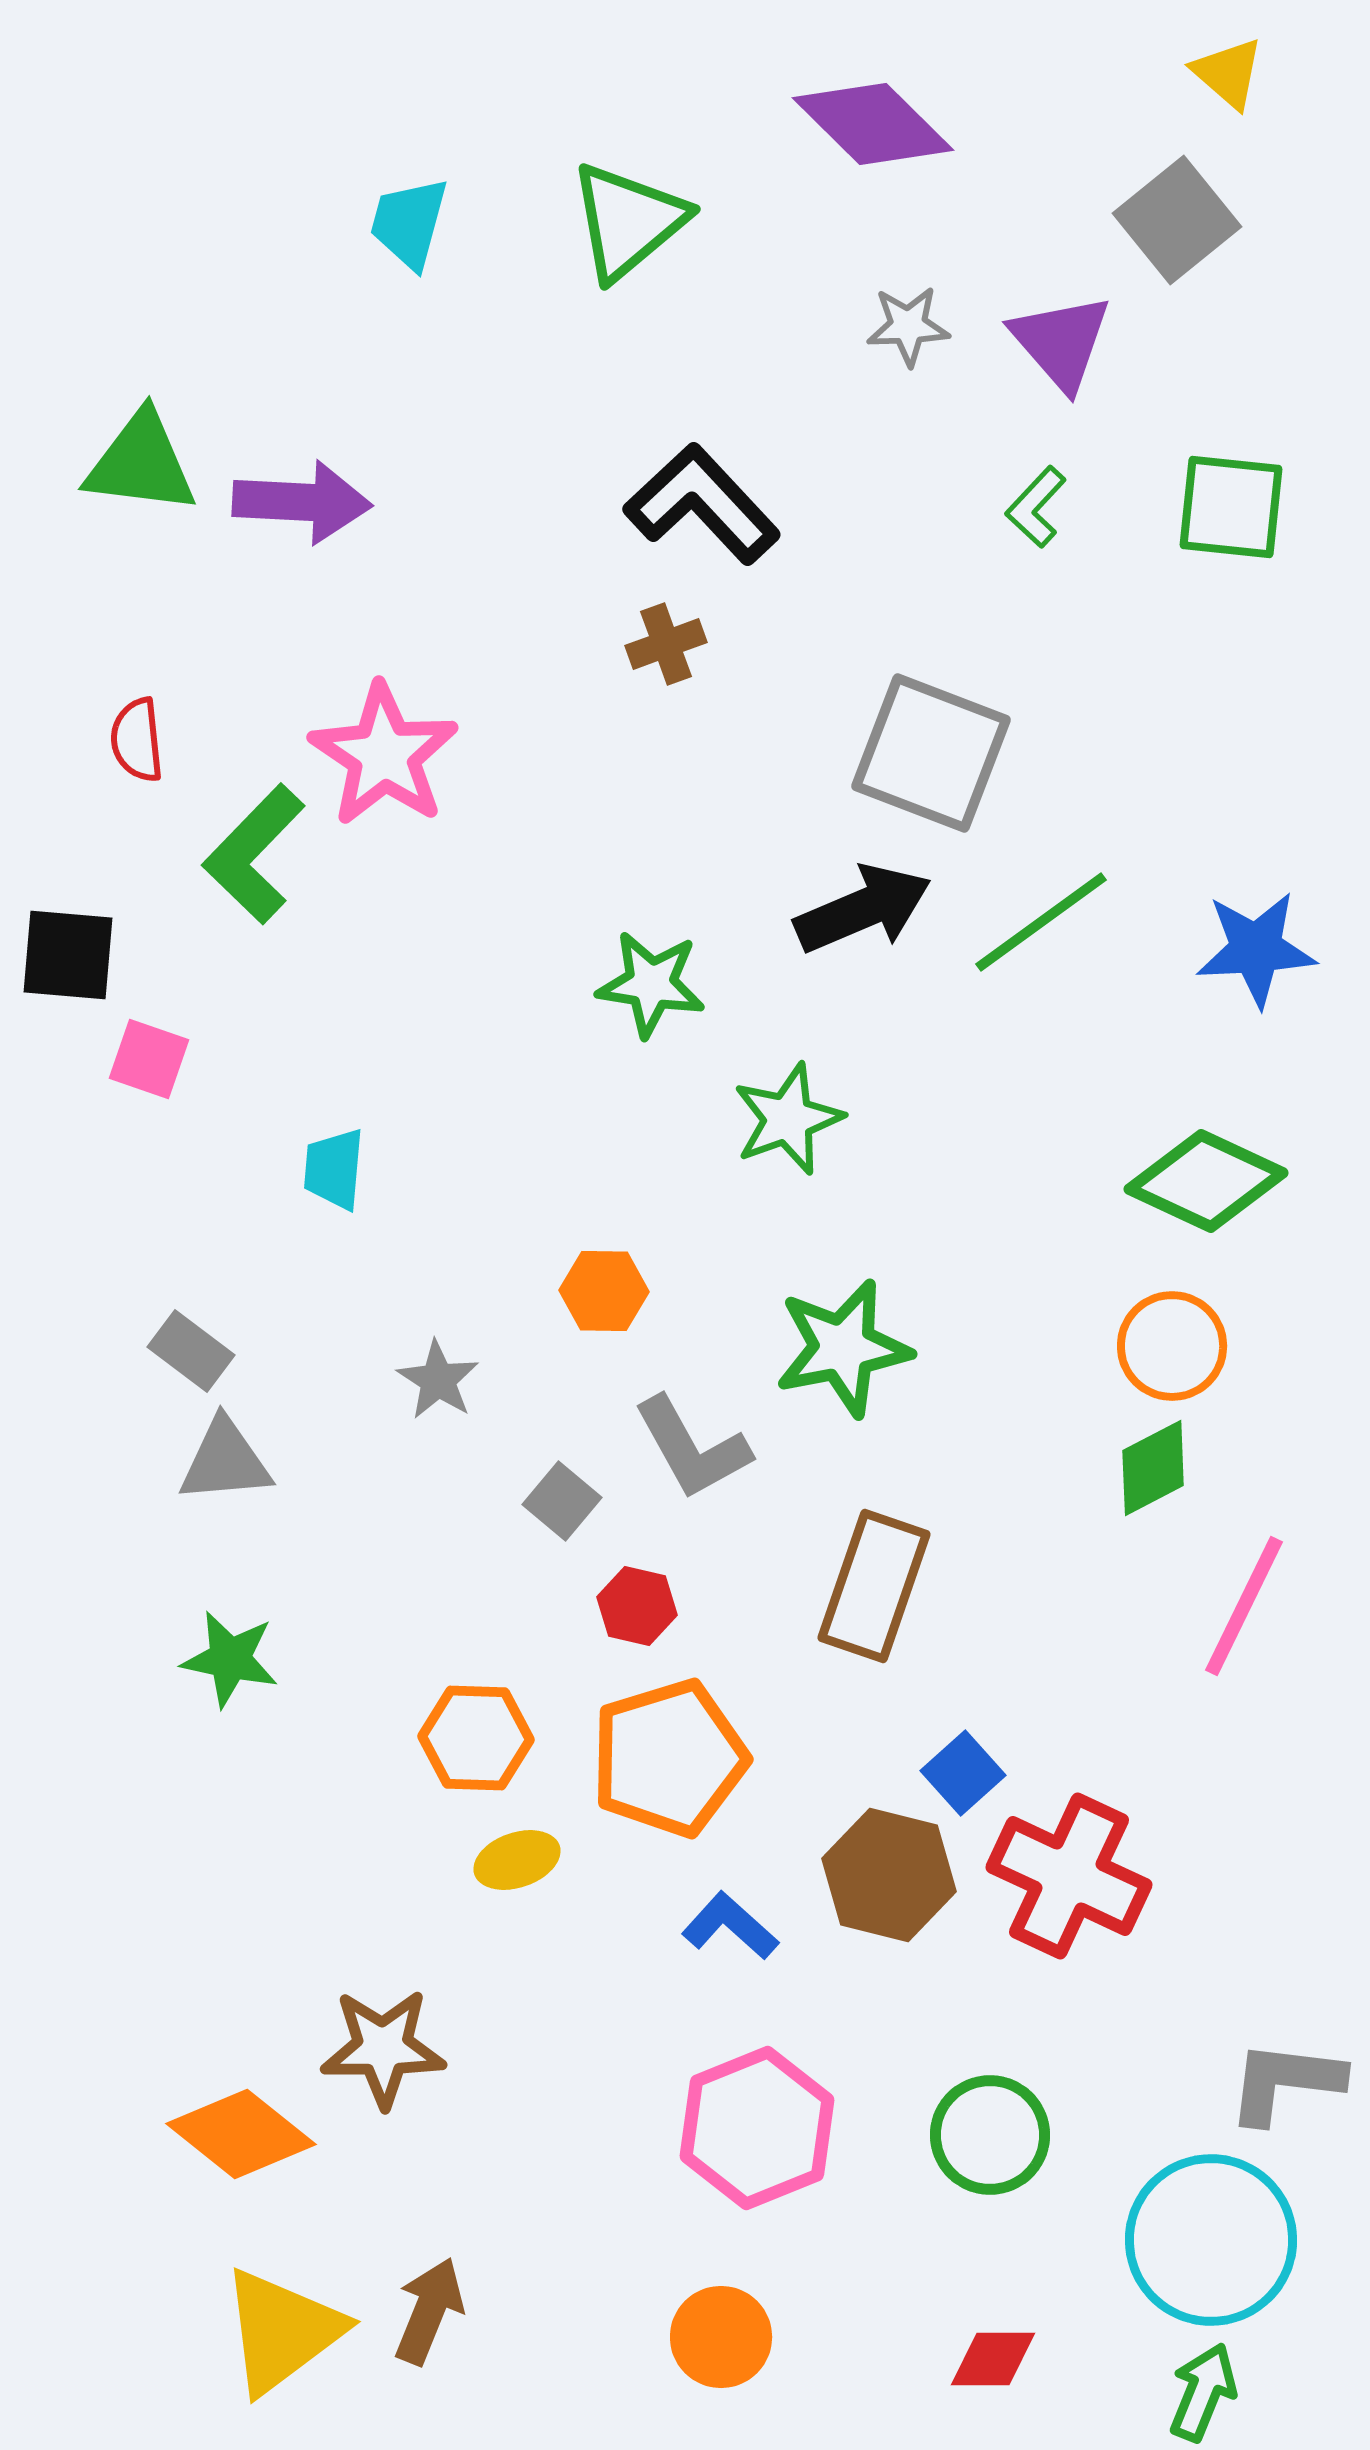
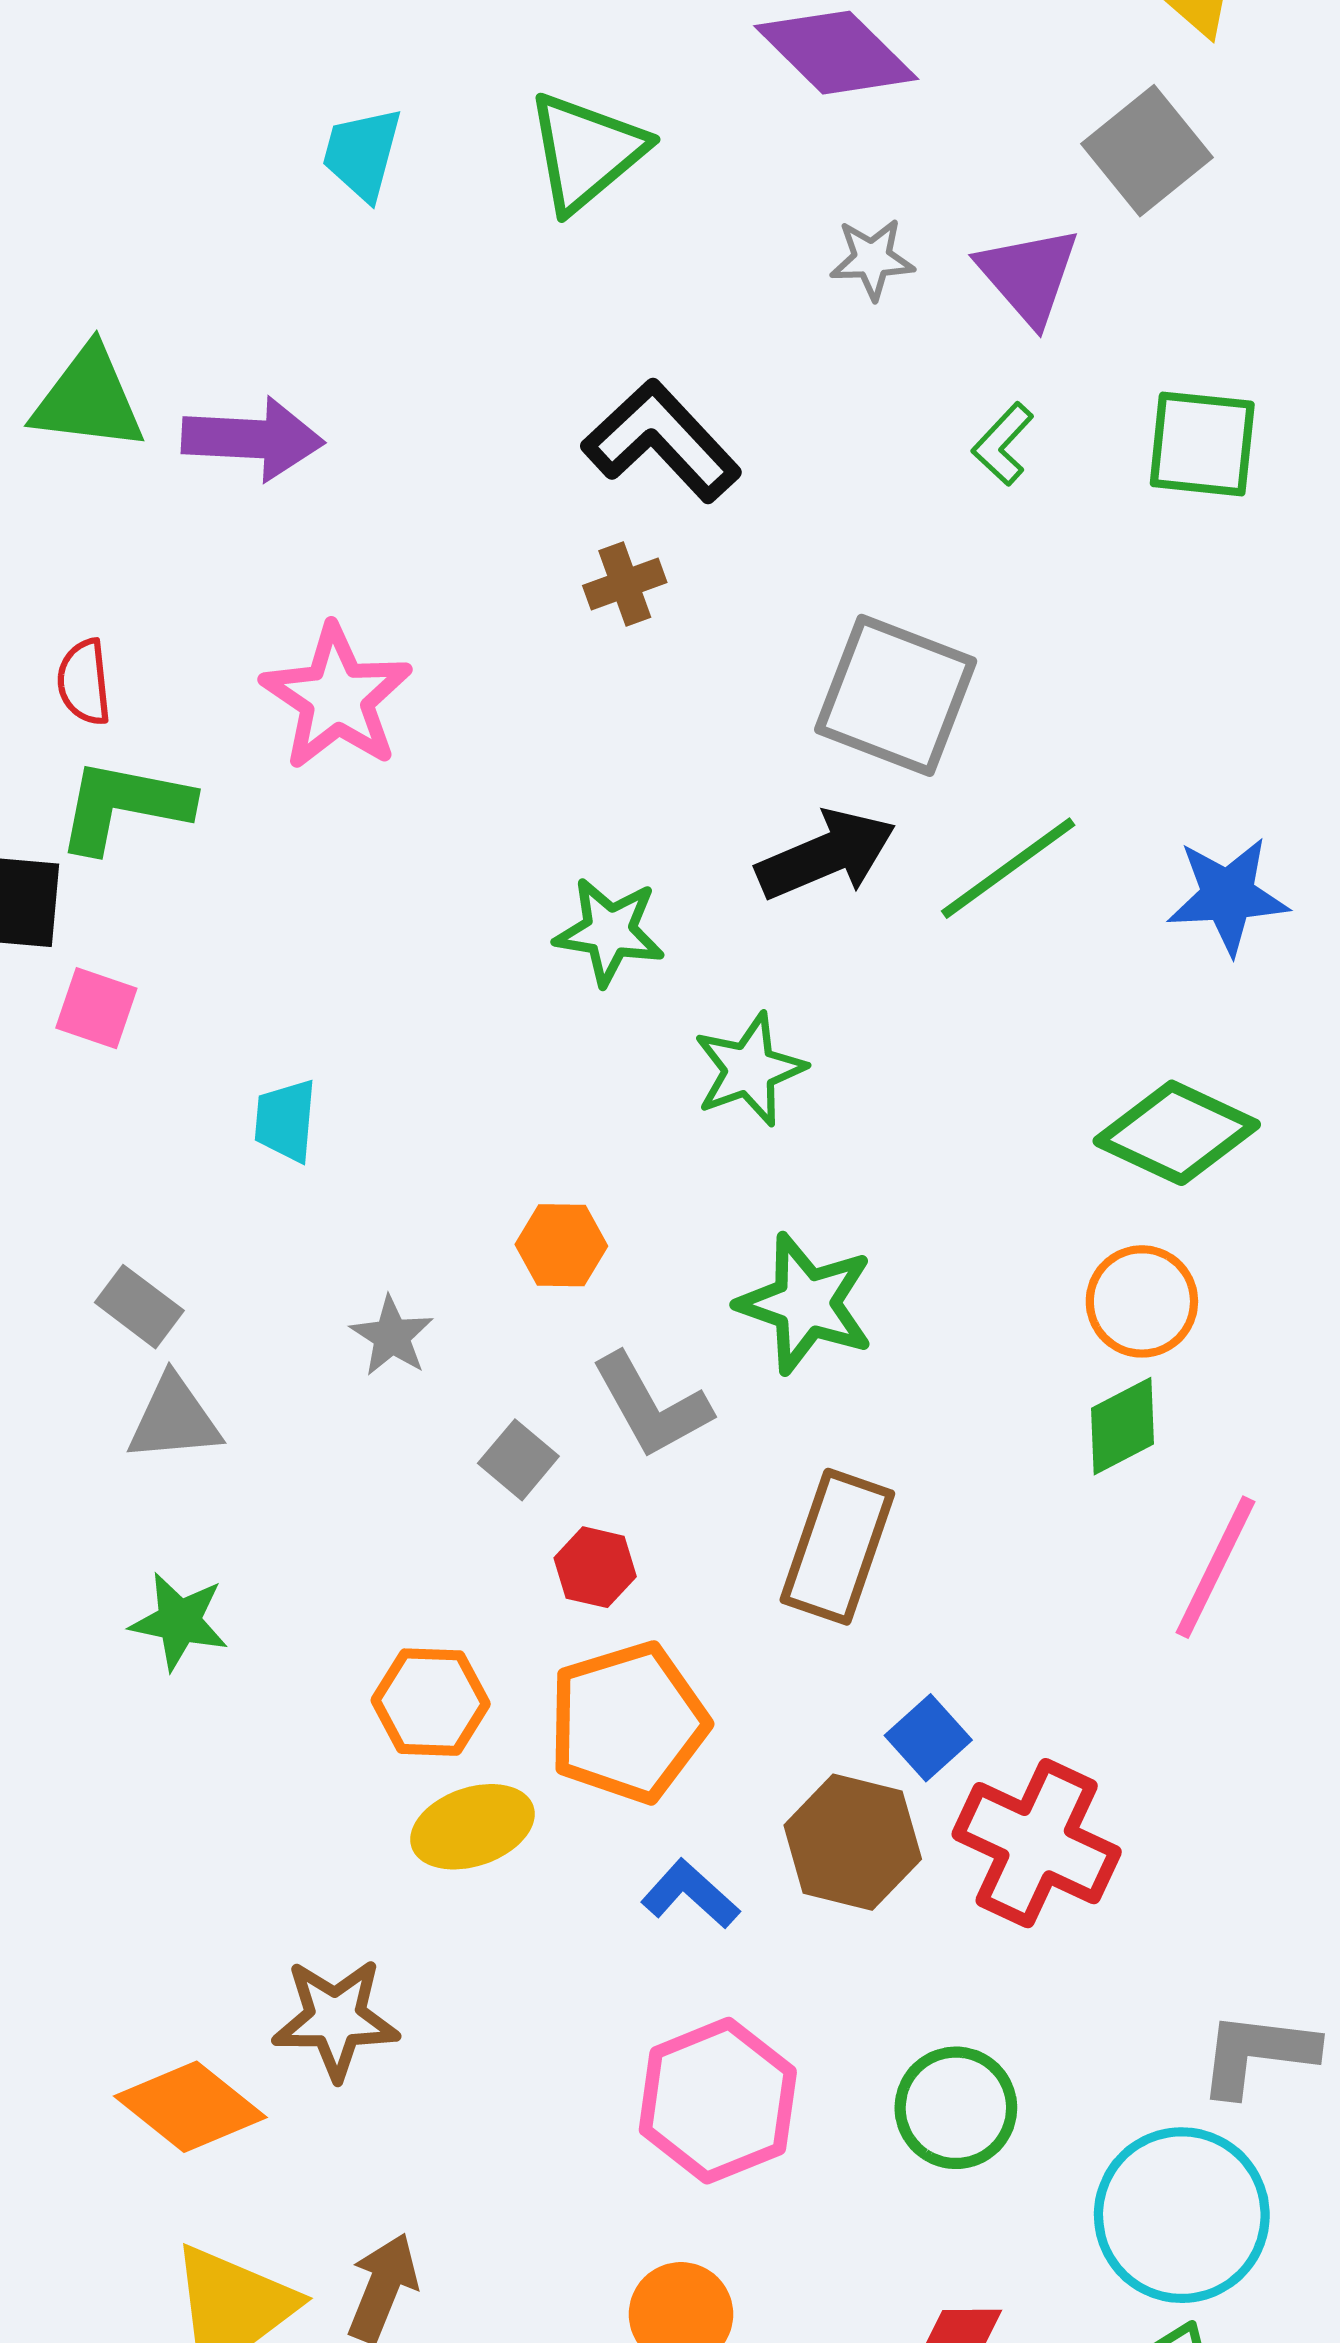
green L-shape: (254, 854) -> (124, 806), moved, turned 57
green star: (843, 1348) -> (806, 1303), turned 30
yellow ellipse: (517, 1860) -> (472, 1827), size x1.4

